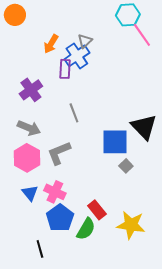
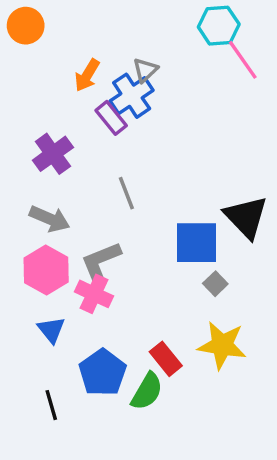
purple rectangle: (65, 69) -> (111, 118), turned -42
pink cross: (55, 192) -> (94, 294), moved
yellow star: (131, 225) -> (222, 345), moved
black line: (40, 249) -> (51, 405), moved

